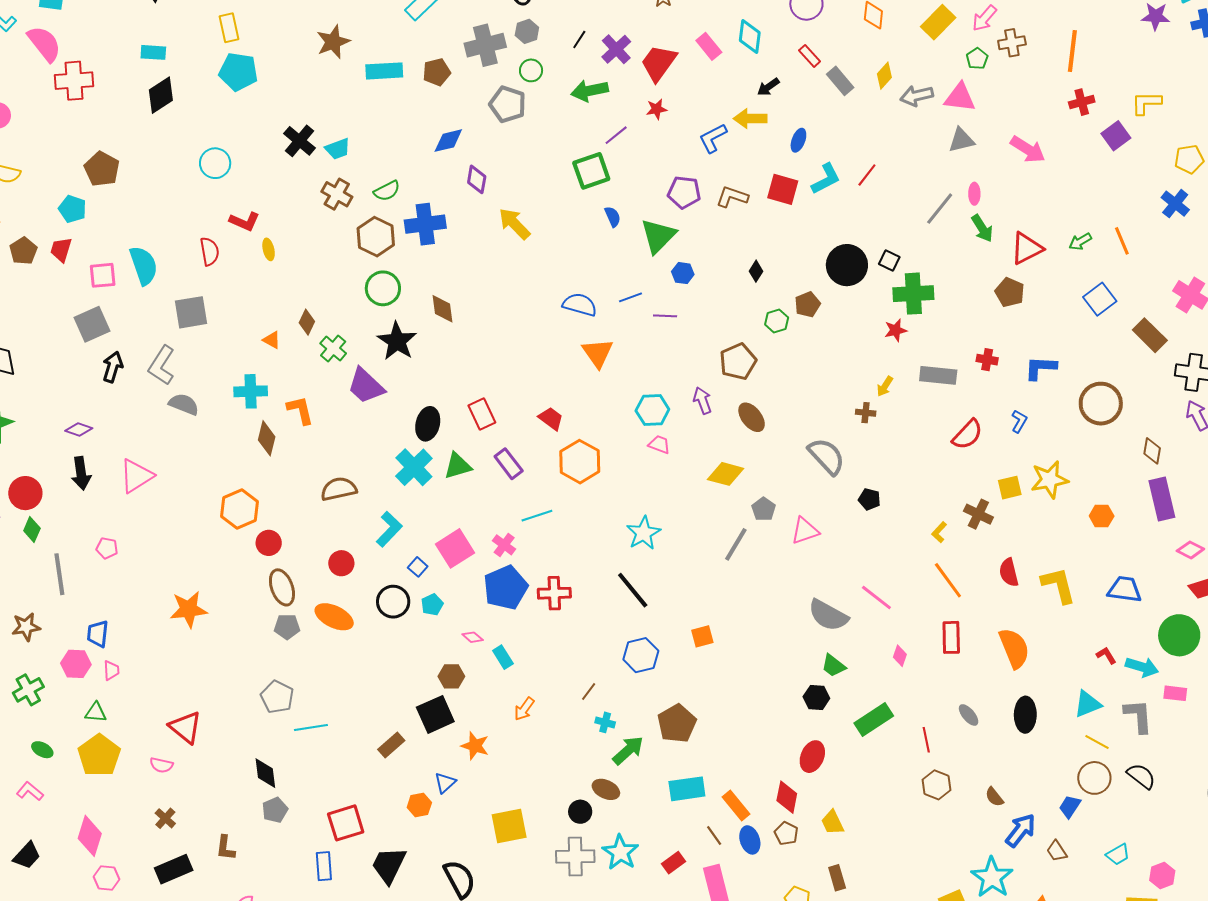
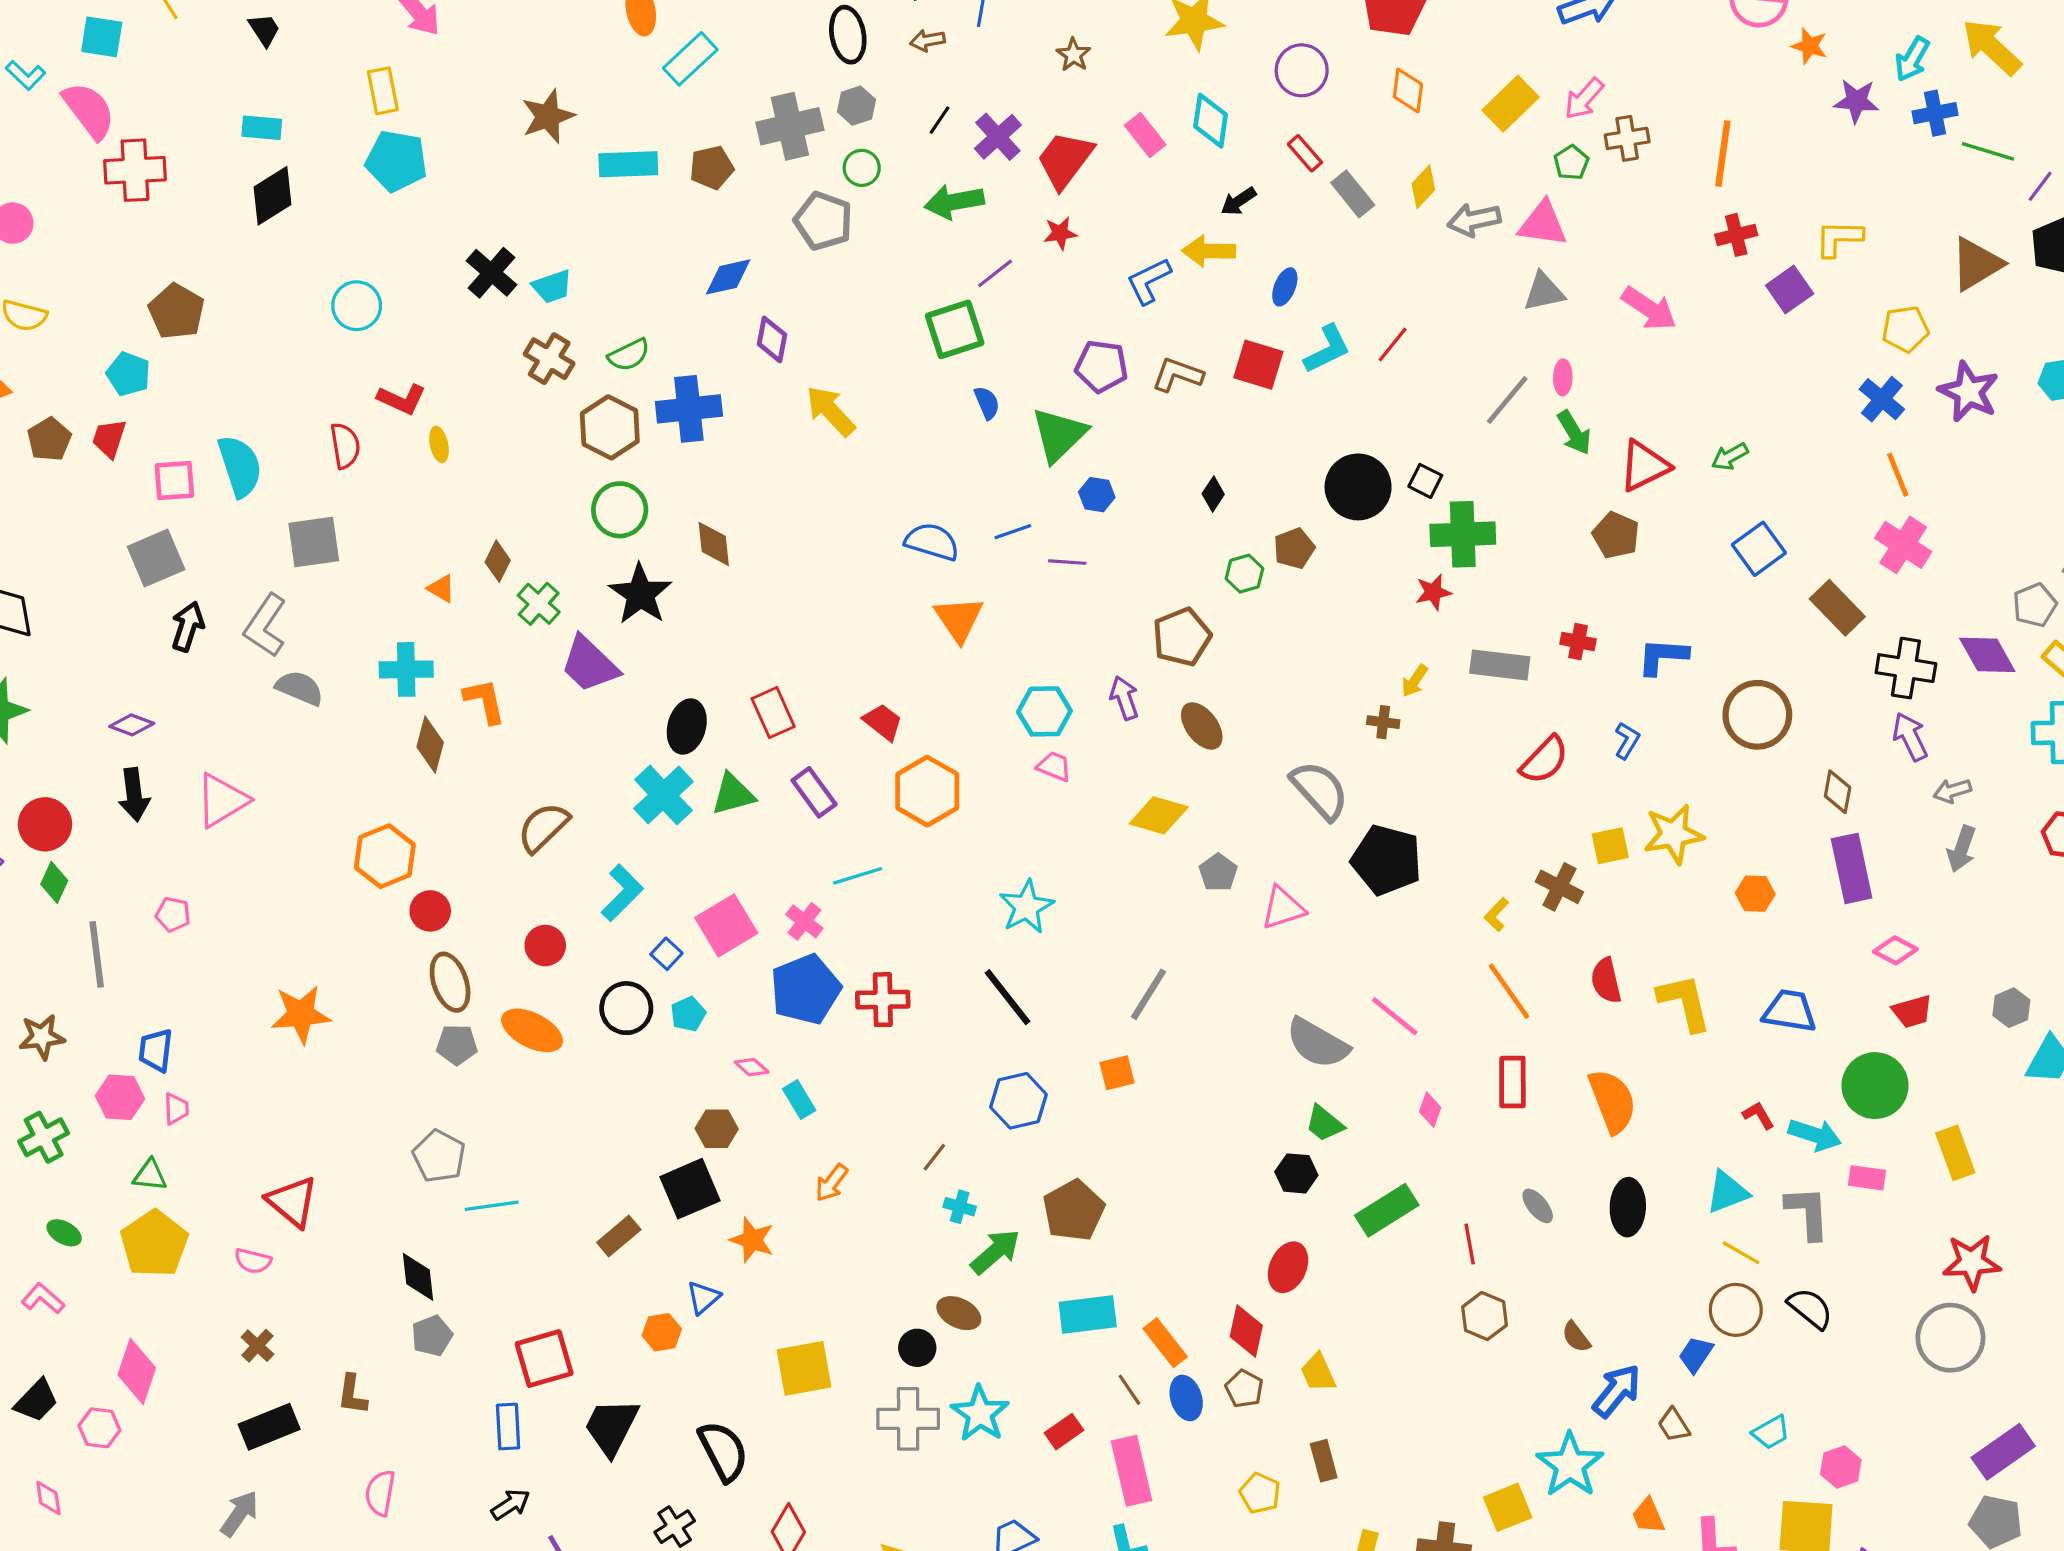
orange line: (1122, 241) -> (1898, 475), moved
brown semicircle: (339, 489) -> (543, 827), turned -33
black pentagon: (869, 499) -> (1387, 860), size x2.0
gray line: (736, 544) -> (1148, 994), moved
pink hexagon: (106, 878) -> (99, 1428), moved

